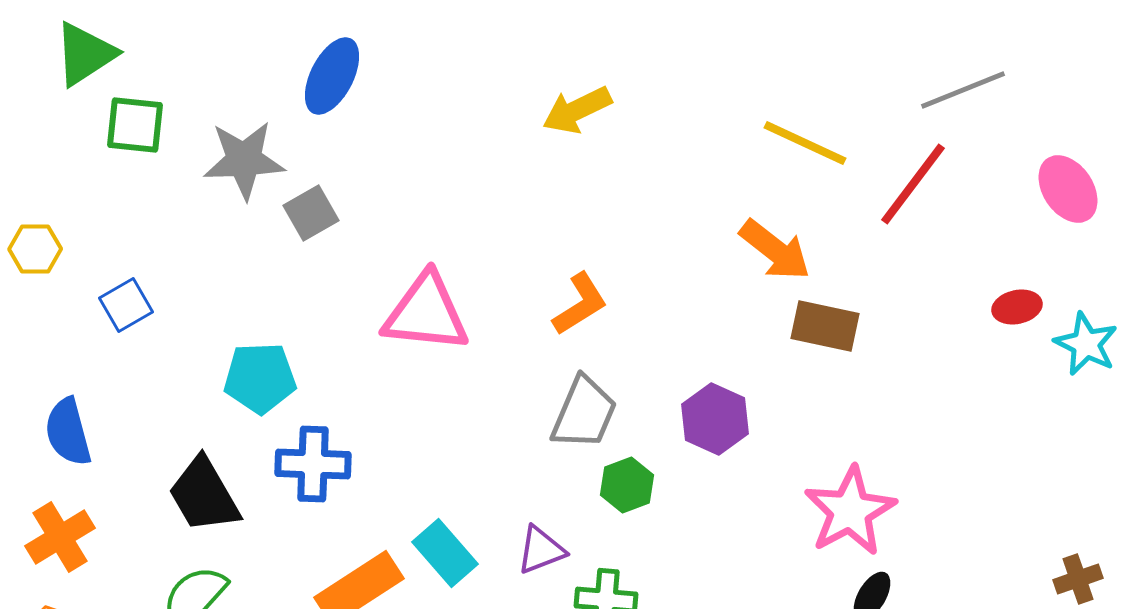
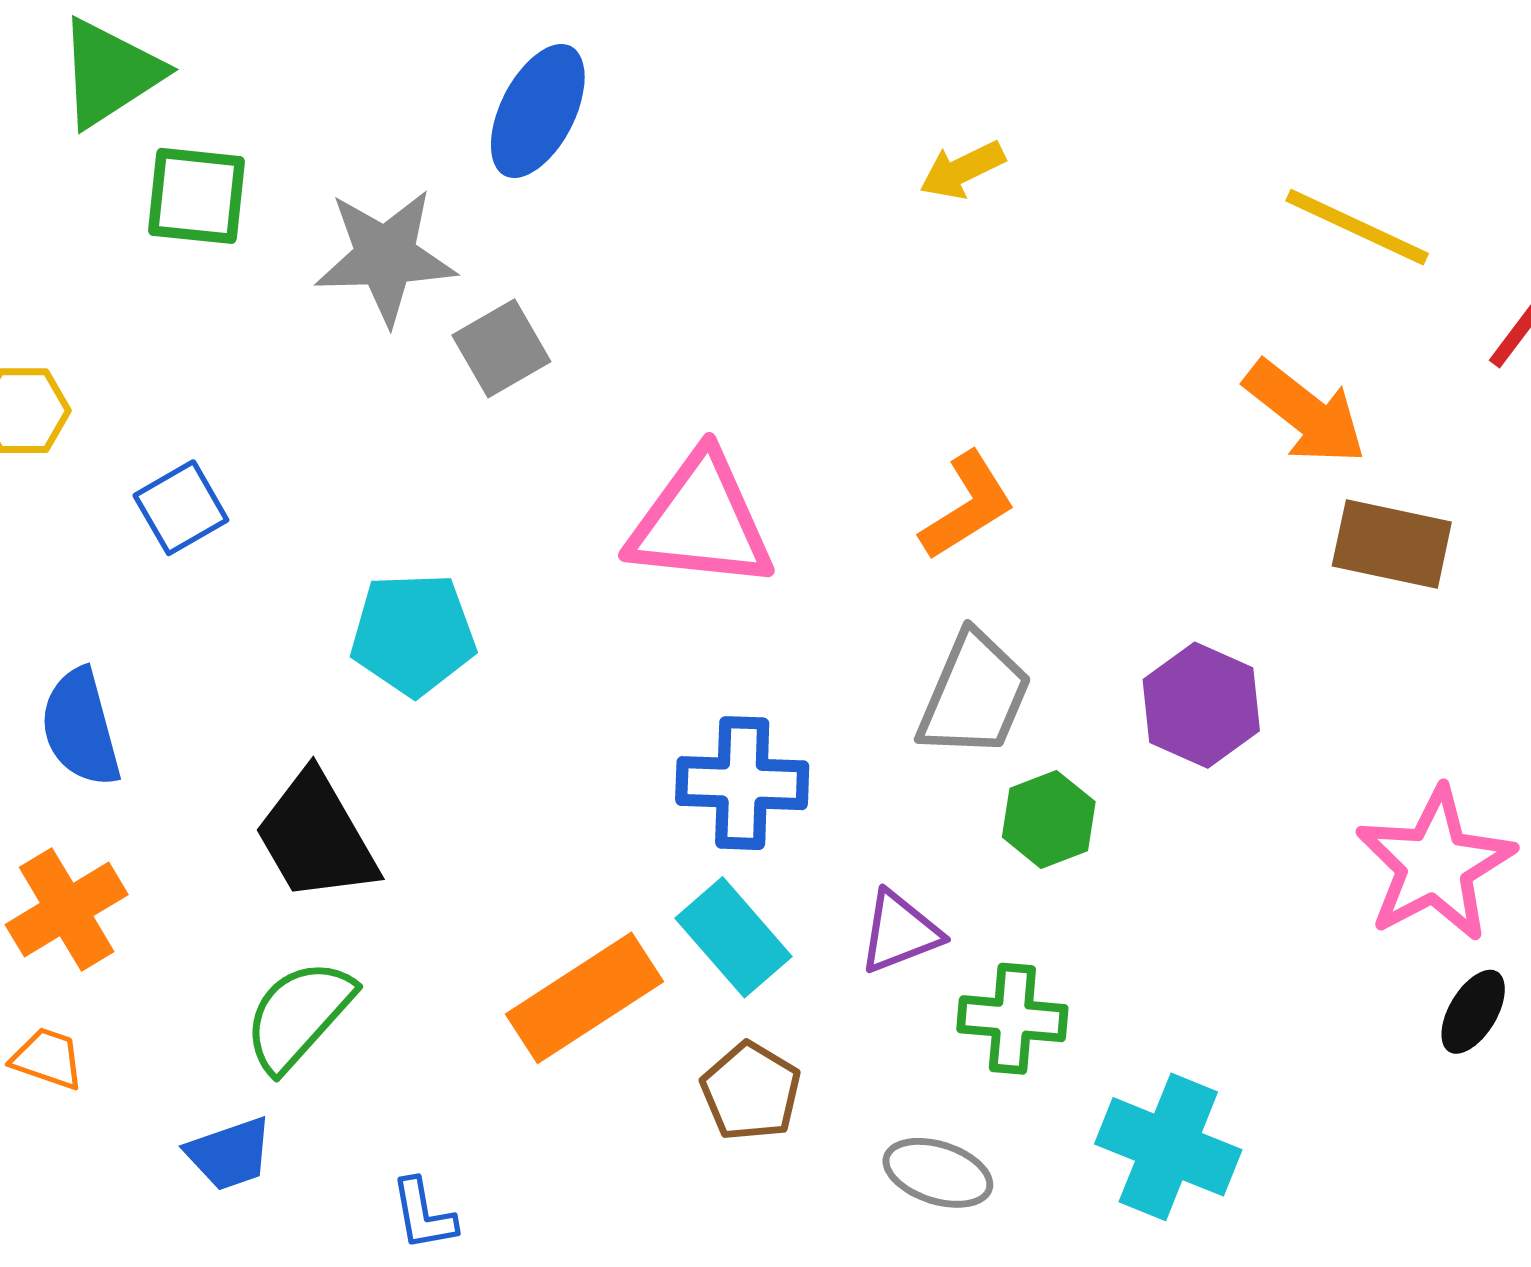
yellow arrow: (577, 110) -> (962, 170), size x0.7
blue cross: (313, 464) -> (742, 783), moved

